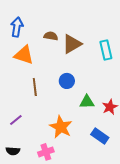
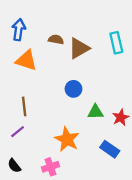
cyan rectangle: (106, 50) -> (116, 43), moved
brown line: (35, 87) -> (24, 106), moved
black semicircle: (13, 151) -> (14, 166), turned 48

